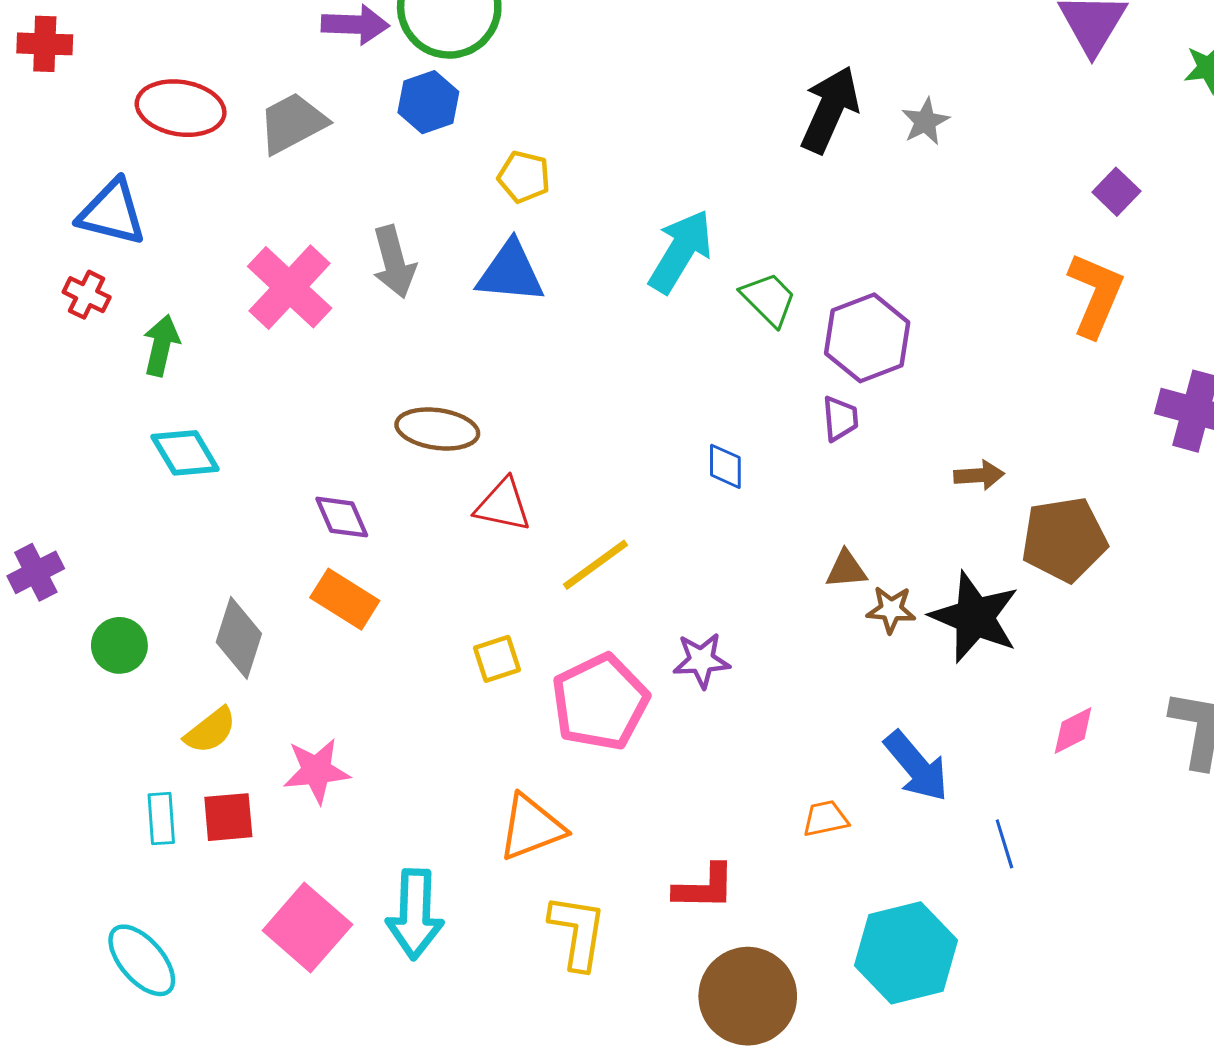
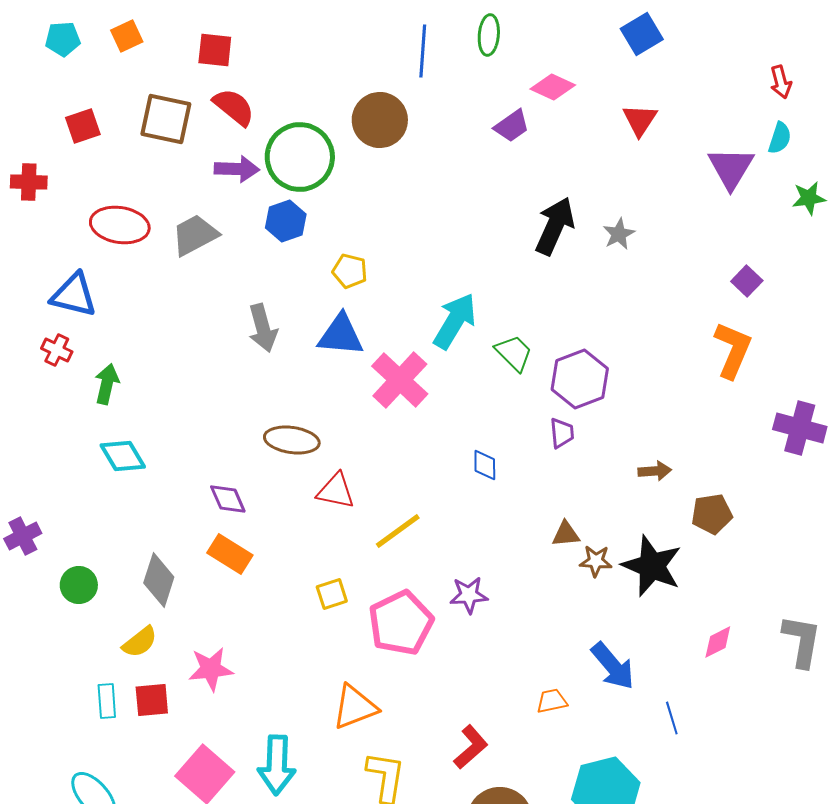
pink cross: (290, 287) -> (400, 380), moved
brown pentagon: (1064, 539) -> (712, 514), size x0.7
red L-shape: (704, 887) -> (471, 747), turned -42

